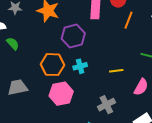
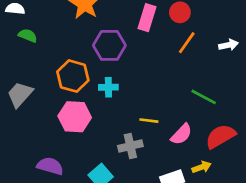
green semicircle: (13, 44) -> (28, 36), turned -40
yellow line: (116, 71) -> (149, 121), moved
gray trapezoid: (18, 87) -> (20, 94), turned -50

